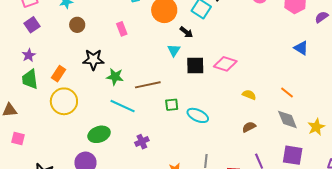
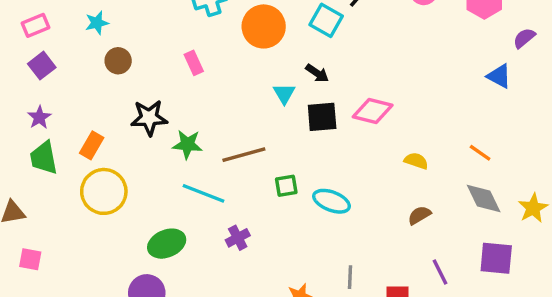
purple semicircle: (321, 17) -> (524, 38), moved
black arrow: (186, 32) -> (317, 73), moved
purple cross: (142, 142) -> (238, 238), moved

